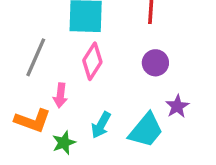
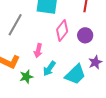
pink diamond: (92, 61) -> (62, 30), moved
pink arrow: (60, 95) -> (38, 51), moved

